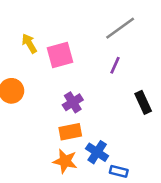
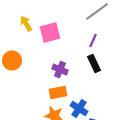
purple cross: (73, 102) -> (60, 70), turned -35
black rectangle: (143, 102) -> (94, 64), moved

